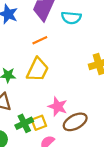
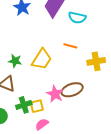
orange line: (40, 40) -> (70, 46), moved, turned 32
brown ellipse: (75, 122) -> (72, 90), moved

